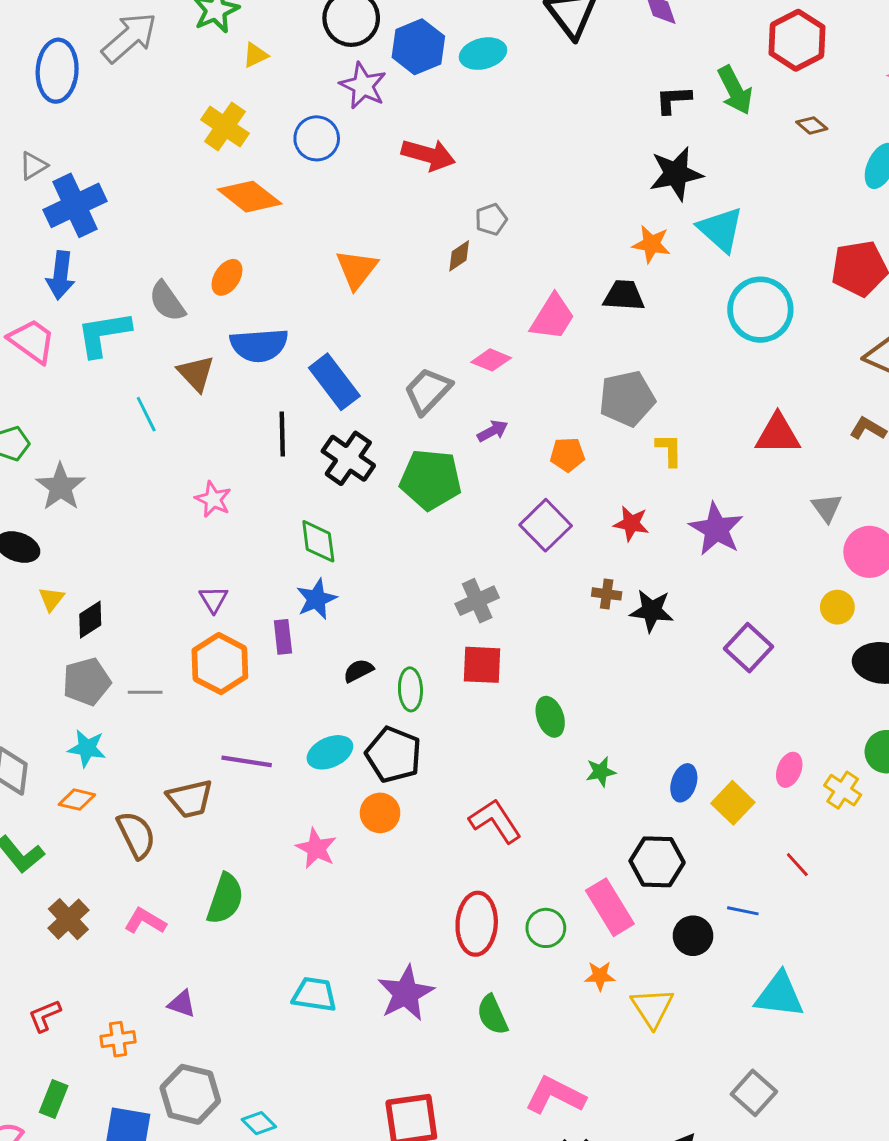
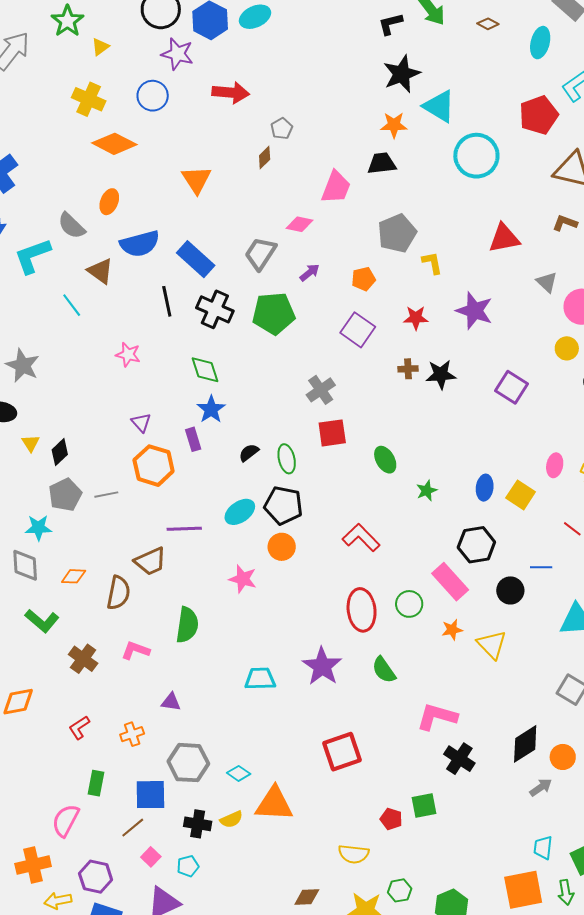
cyan star: (87, 748) -> (38, 528), moved
brown semicircle: (136, 835) -> (119, 593), turned 48

